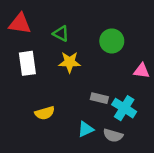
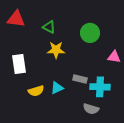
white rectangle: (27, 63) -> (19, 64), moved
cyan cross: (124, 108) -> (100, 87), turned -30
cyan triangle: (86, 129) -> (57, 88), moved

